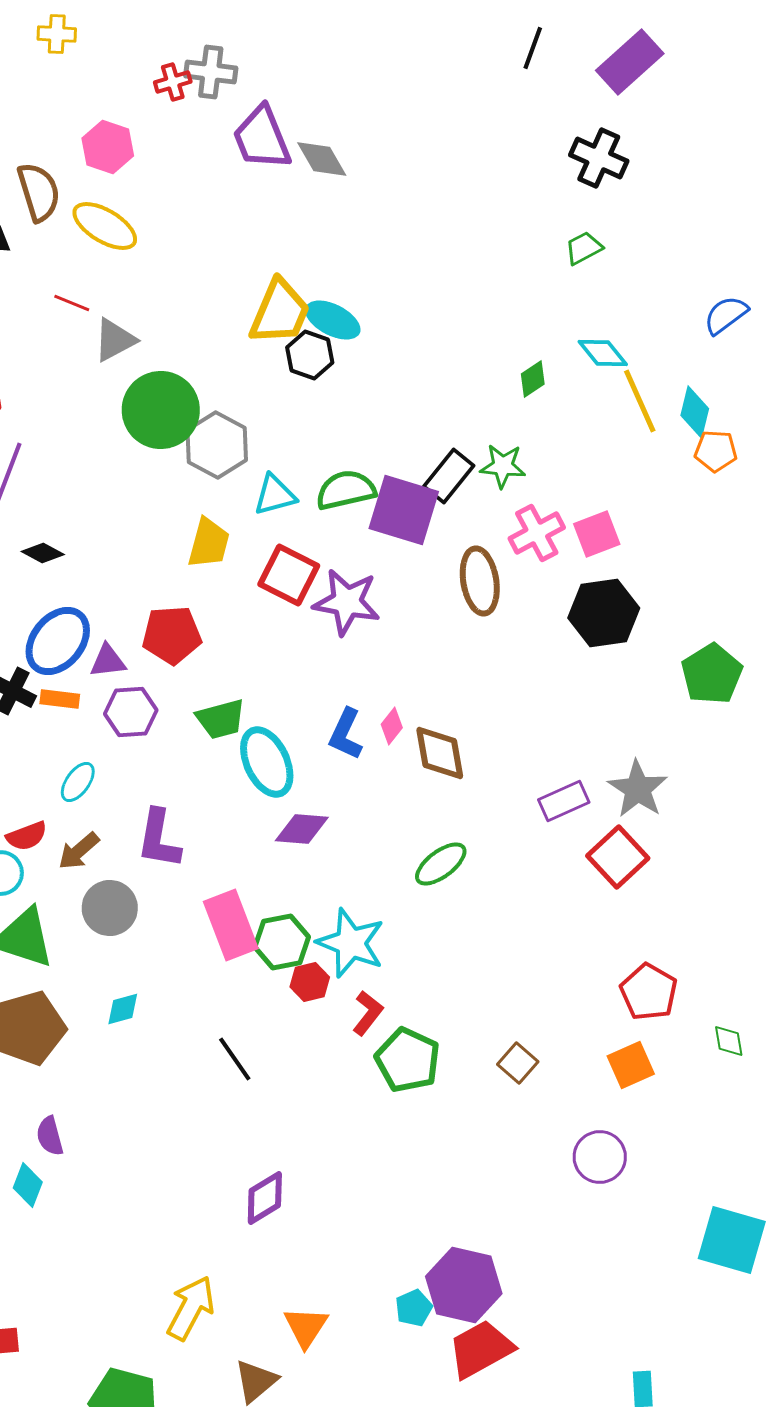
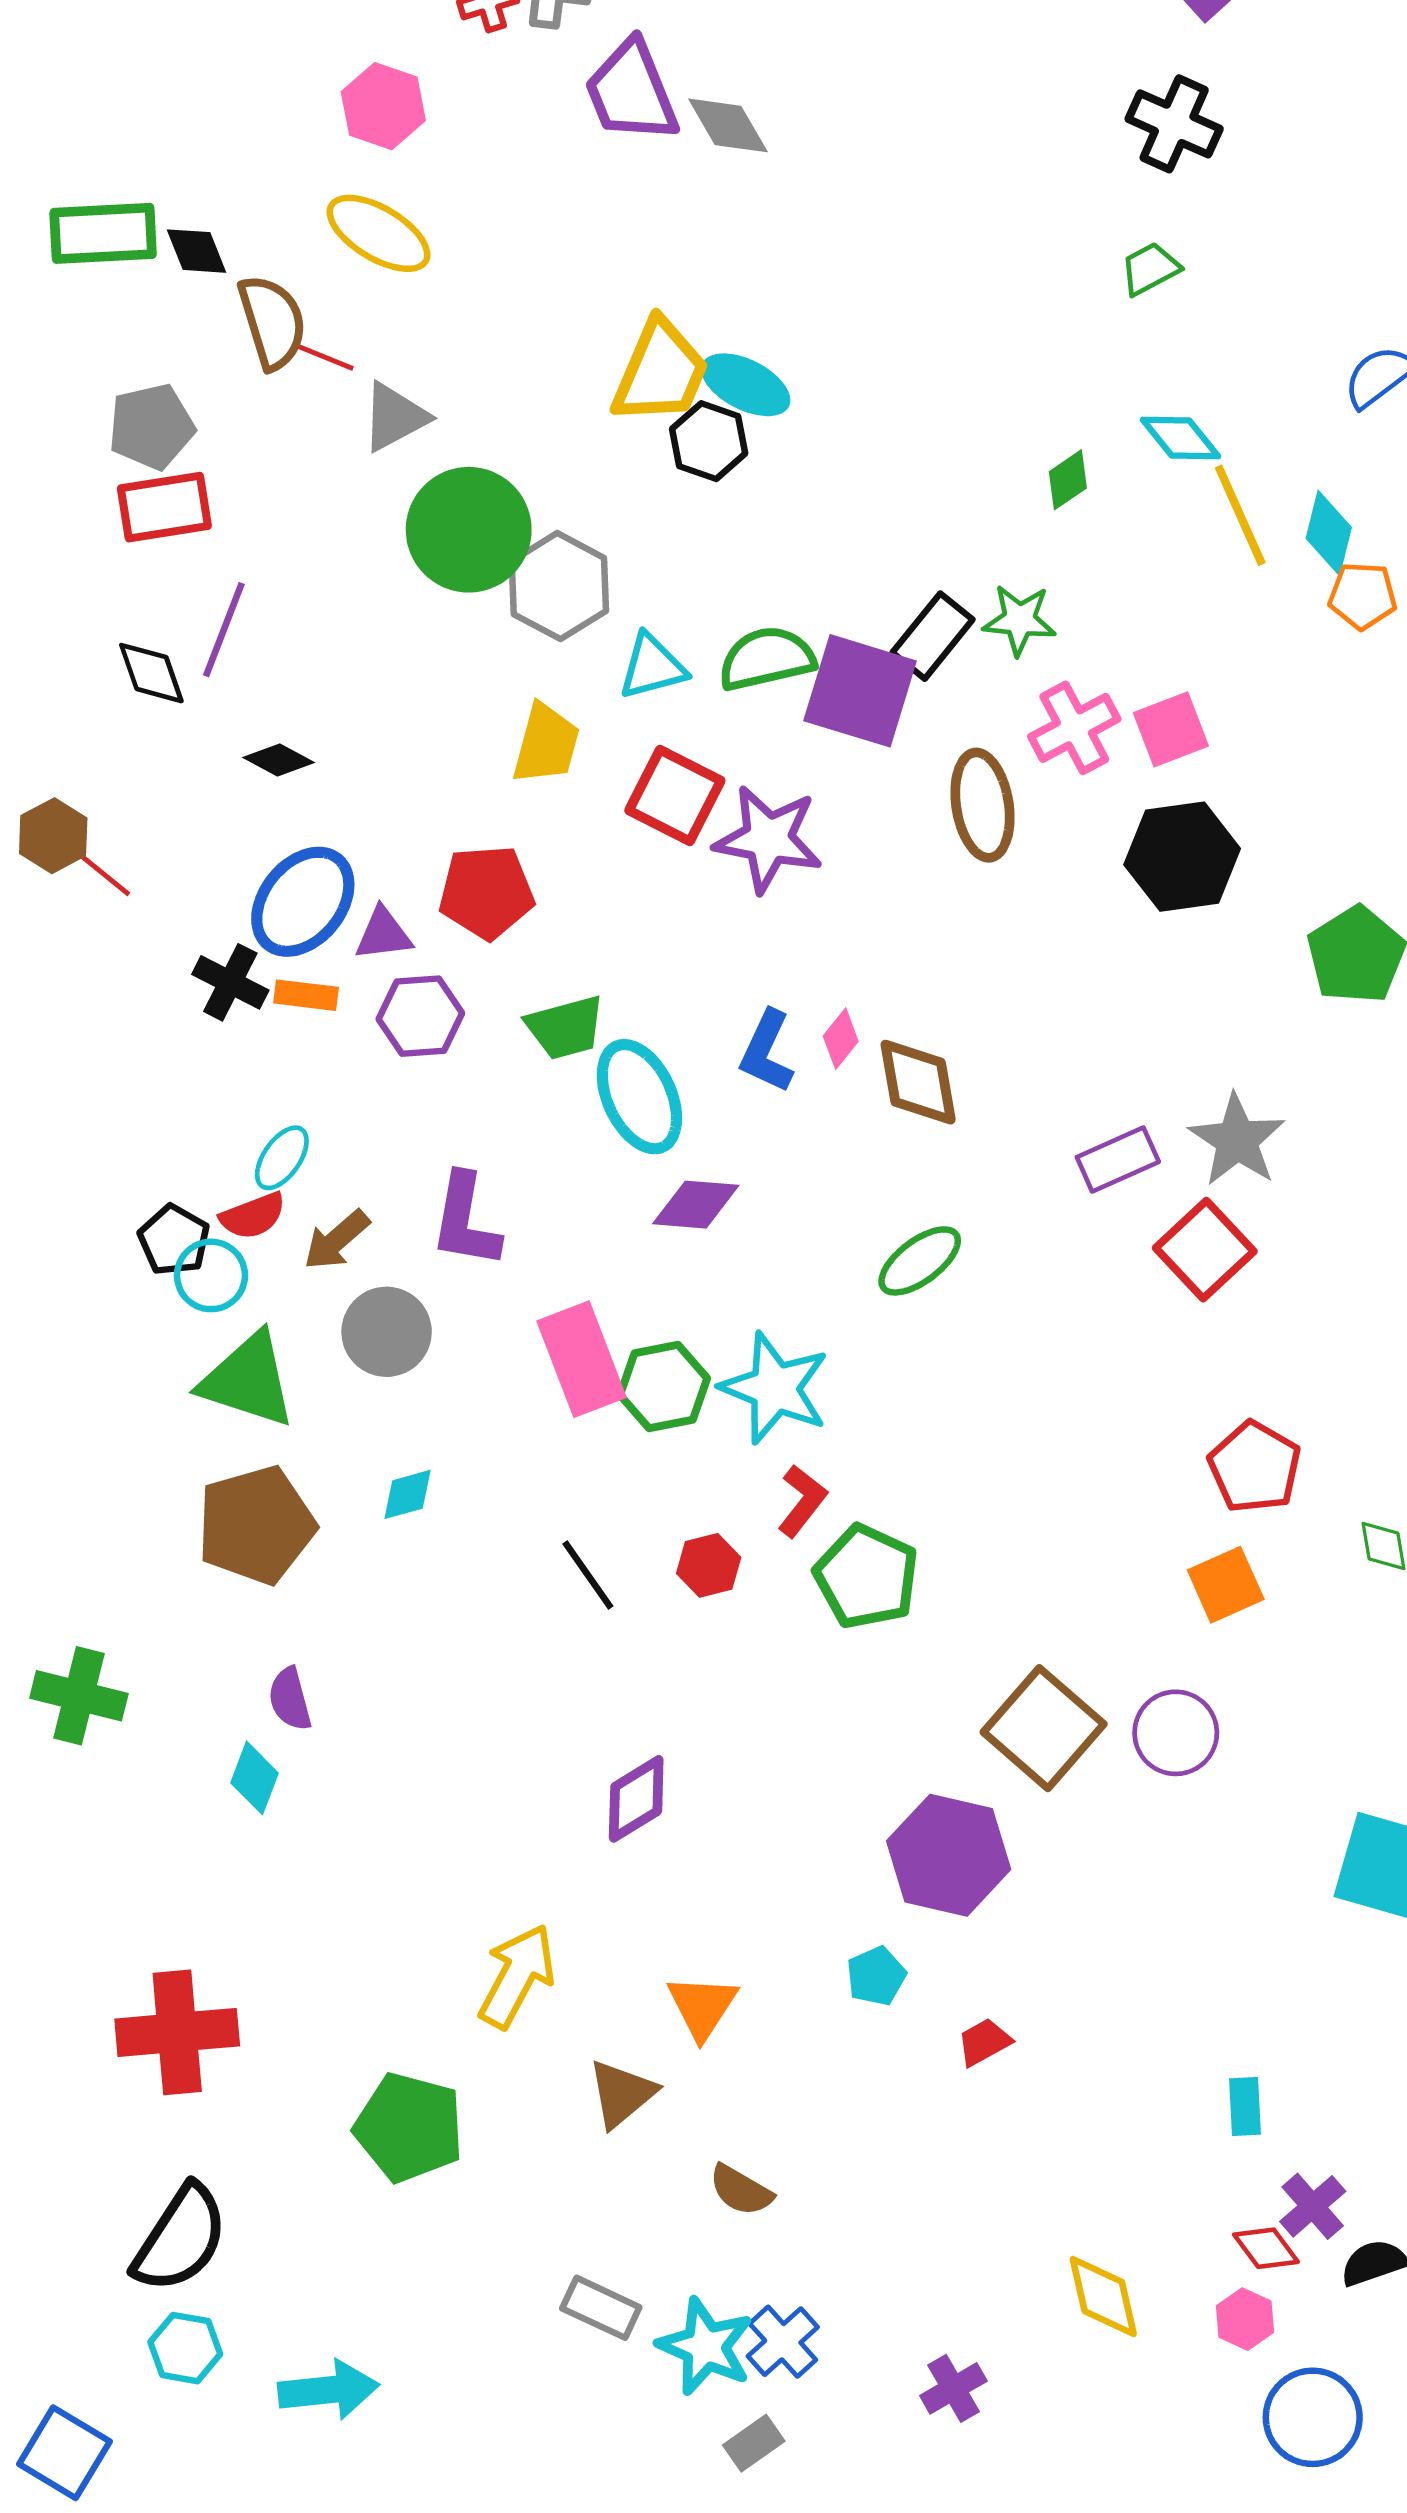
brown semicircle: (39, 192) -> (272, 322), moved
cyan ellipse: (78, 782) -> (282, 1158), moved
red hexagon: (310, 982) -> (709, 1565), moved
brown square: (518, 1063) -> (1044, 1728), moved, size x1.8
purple hexagon: (464, 1285) -> (949, 1855), moved
red trapezoid: (481, 1349) -> (984, 2042), size x0.5

